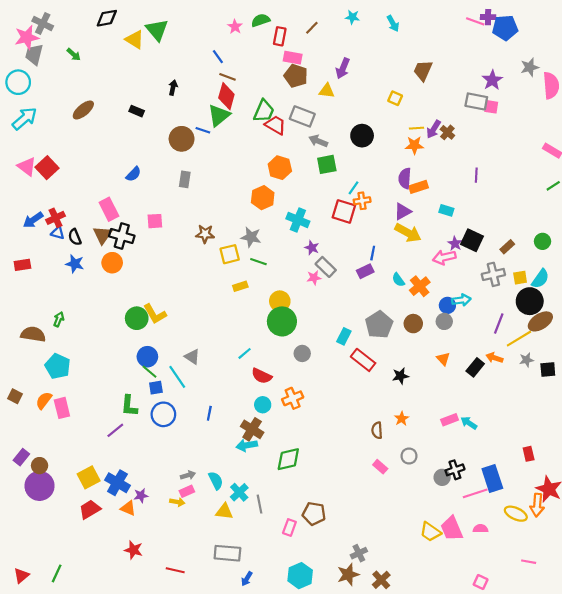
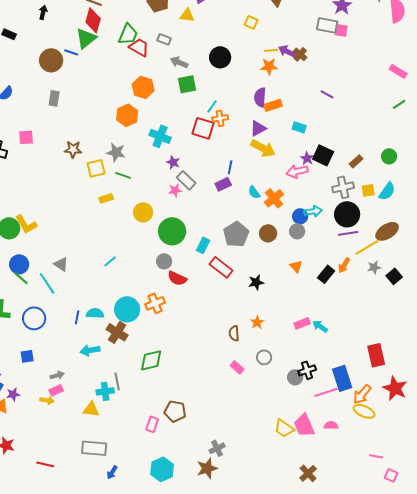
gray rectangle: (302, 116) -> (164, 39), size x0.6
purple arrow: (434, 129) -> (287, 51), turned 84
purple line: (476, 175) -> (327, 94), turned -64
black circle: (530, 301) -> (347, 214), moved
green circle: (282, 321) -> (172, 231), moved
purple line: (499, 324) -> (348, 233), turned 60
orange arrow: (494, 358) -> (344, 265), turned -77
black square: (548, 369) -> (394, 276), turned -35
red semicircle: (262, 376) -> (177, 278), moved
blue square: (156, 388) -> (27, 356), moved
cyan circle: (263, 405) -> (127, 309), size x1.6
cyan arrow: (247, 445) -> (90, 350), moved
red rectangle: (529, 454) -> (376, 355), size x1.6
cyan semicircle: (216, 481) -> (95, 313), moved, turned -60
cyan cross: (239, 492) -> (105, 391), turned 36
gray line: (260, 504) -> (117, 381), moved
orange arrow: (537, 505) -> (362, 394), moved, turned 35
brown cross: (381, 580) -> (308, 473), moved
pink square: (481, 582) -> (391, 475), moved

